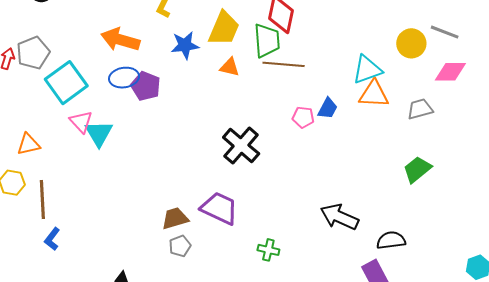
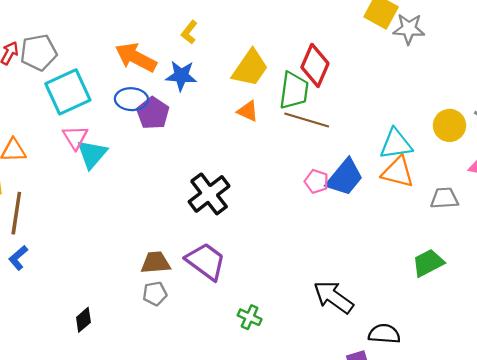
blue star: (185, 45) -> (181, 76), moved
blue trapezoid: (328, 108) -> (345, 177), size x1.6
black cross: (241, 146) -> (209, 194), moved

